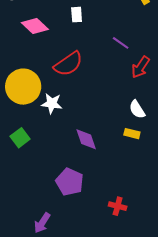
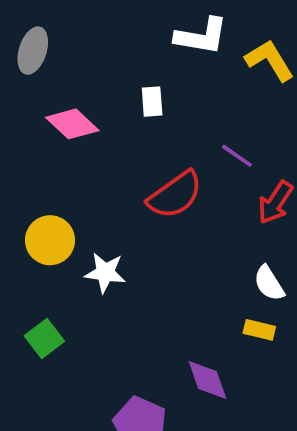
red semicircle: (68, 64) -> (175, 195), moved
yellow circle: (23, 87) -> (50, 240), size x0.7
purple diamond: (86, 139) -> (207, 380), moved

